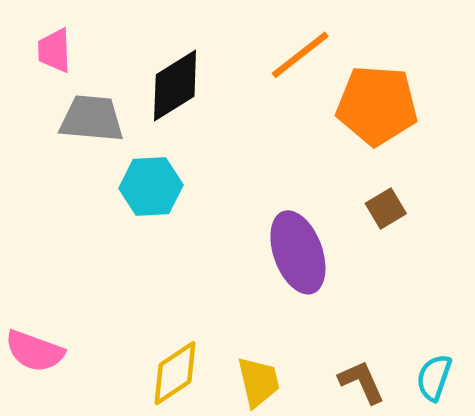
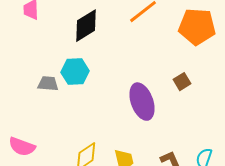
orange pentagon: (377, 105) -> (197, 27), moved
gray trapezoid: (92, 119) -> (48, 84), moved, size x0.7

